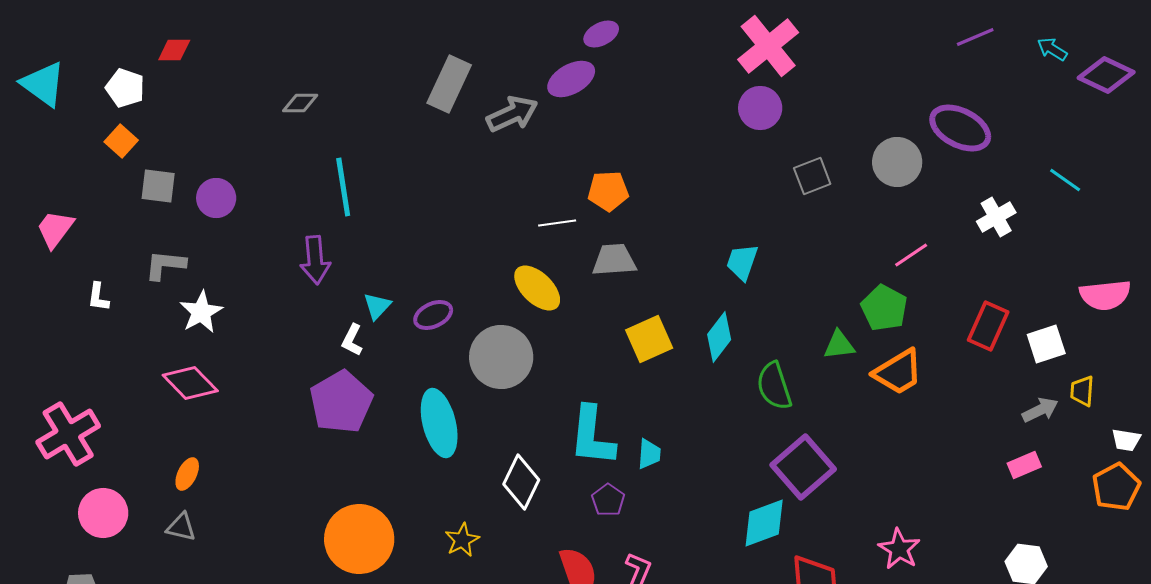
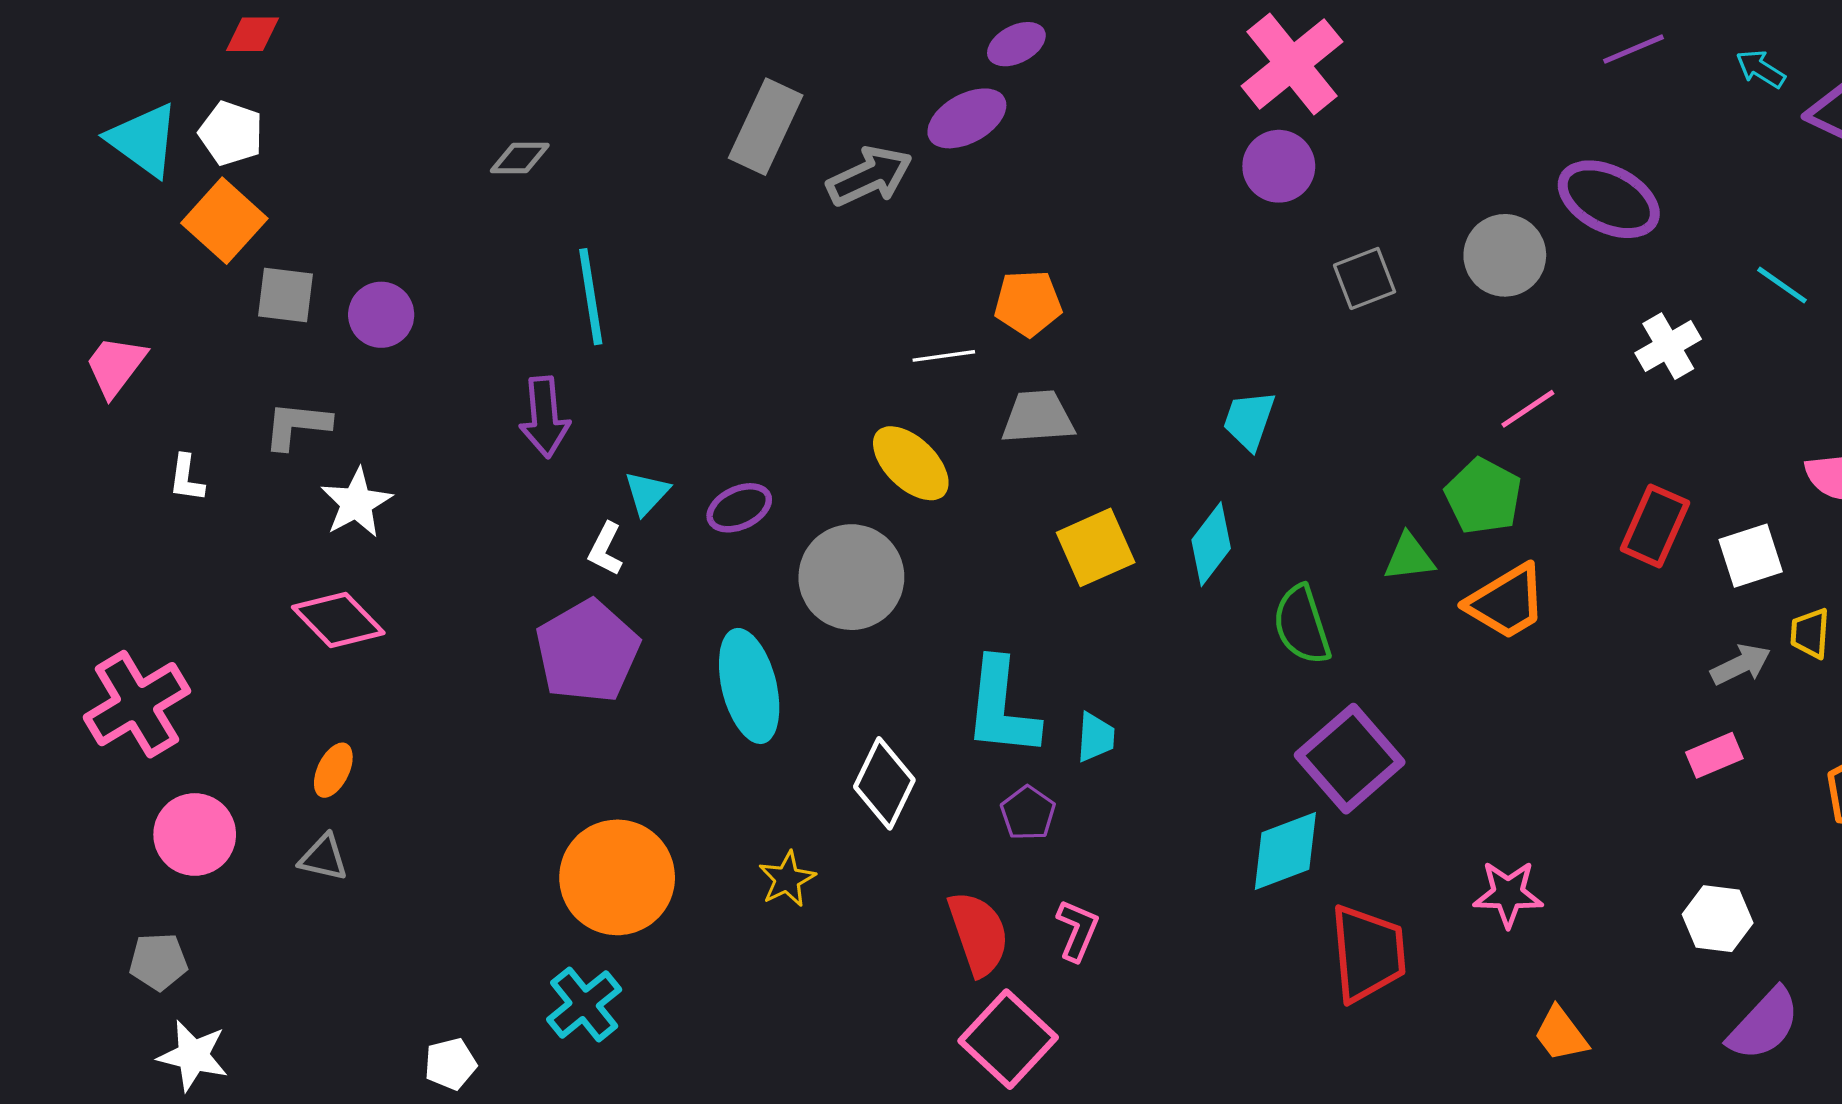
red diamond: (174, 50) -> (252, 34), moved
cyan triangle: (43, 84) -> (144, 140), moved
orange square: (121, 141) -> (224, 221), size x1.5
pink star: (899, 549) -> (1508, 894), turned -30

